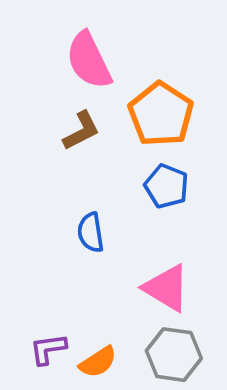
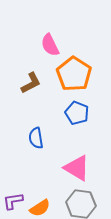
pink semicircle: (89, 60) -> (50, 45), moved, size x0.7

